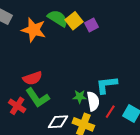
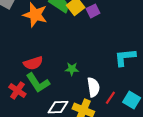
cyan L-shape: (107, 85) -> (125, 57), moved
green star: (80, 97) -> (72, 69), moved

